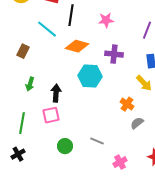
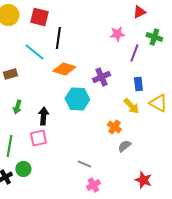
pink star: (106, 20) -> (117, 34), moved
brown rectangle: (23, 51) -> (10, 74), turned 48
purple cross: (114, 54) -> (101, 77), turned -30
green circle: (65, 146) -> (23, 169), moved
pink cross: (120, 162) -> (93, 185), moved

